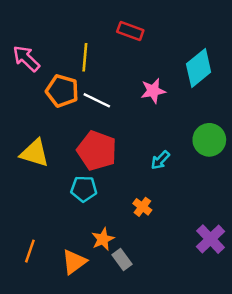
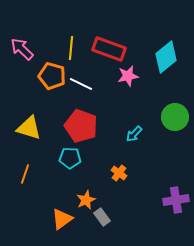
red rectangle: (130, 31) -> (109, 49), moved, size x1.5
purple cross: (210, 239) -> (176, 200), turned 35
orange line: (30, 251) -> (25, 174), moved

